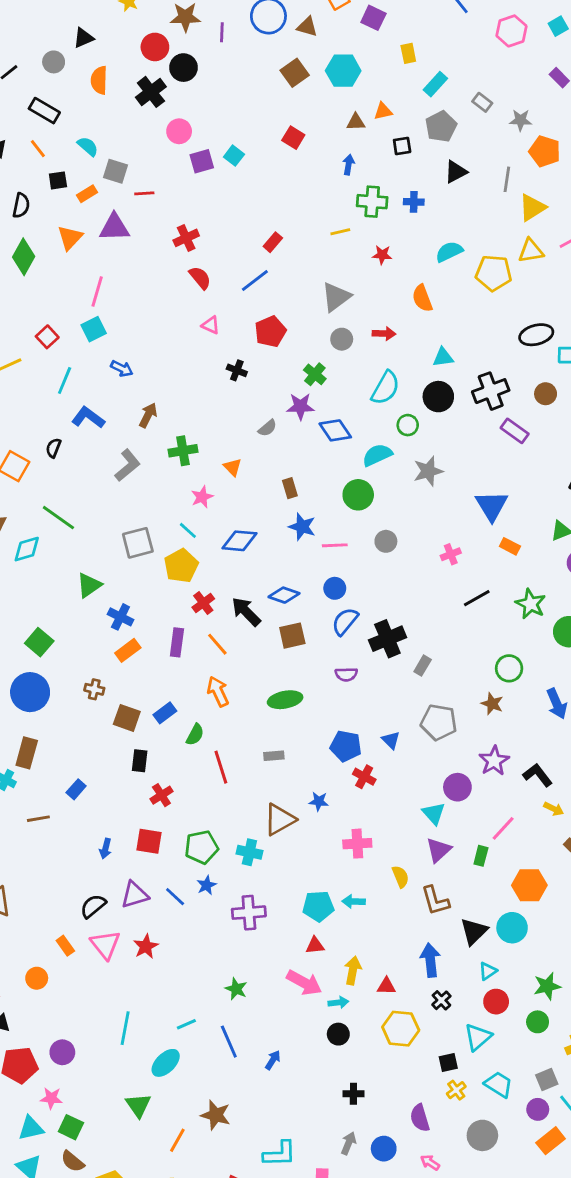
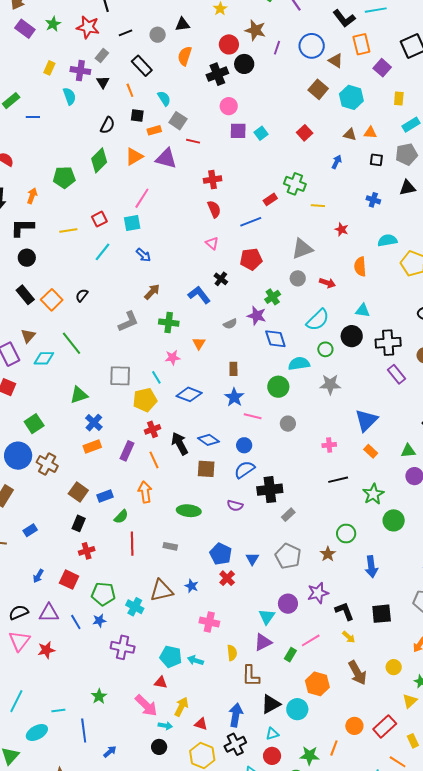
brown square: (295, 73) -> (318, 89), turned -30
green cross: (372, 202) -> (295, 184), moved
blue L-shape: (88, 417) -> (199, 295), moved
brown cross: (94, 689) -> (47, 464), moved, size x1.5
black cross: (441, 1000) -> (235, 744), size x1.5

